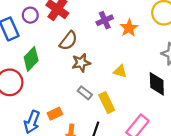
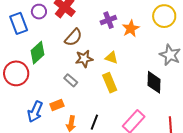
yellow triangle: (120, 71) -> (111, 58), moved
gray rectangle: (85, 93) -> (71, 80), moved
yellow rectangle: (107, 103) -> (110, 83), moved

